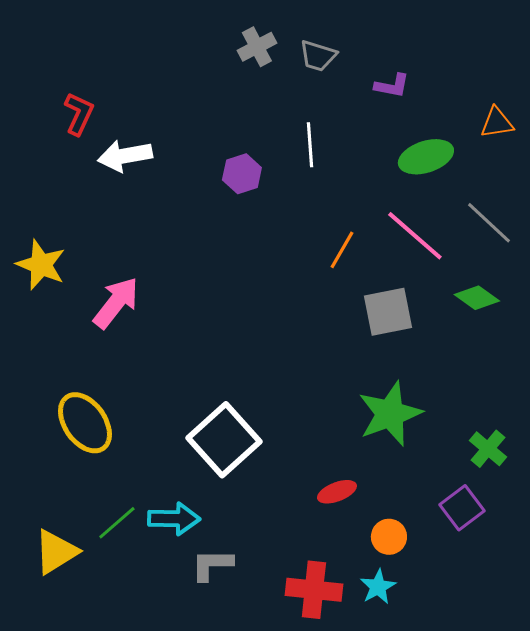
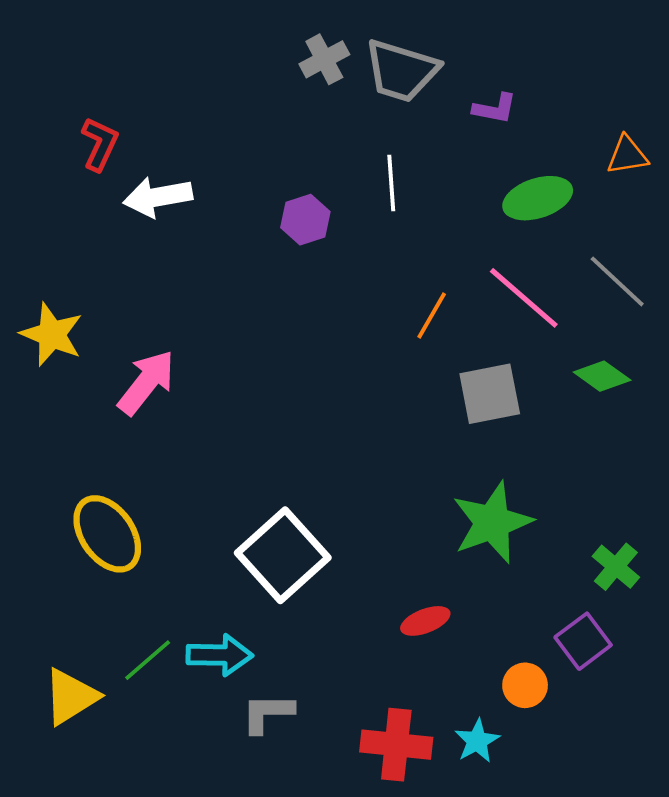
gray trapezoid: (318, 56) -> (401, 71), size x1.6
orange circle: (389, 537) -> (525, 685), moved

